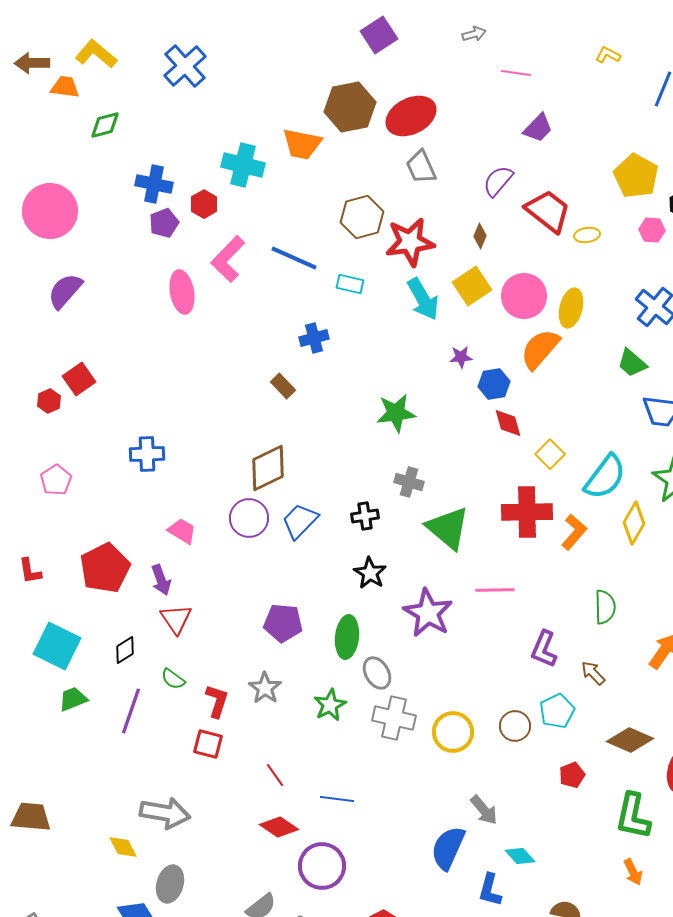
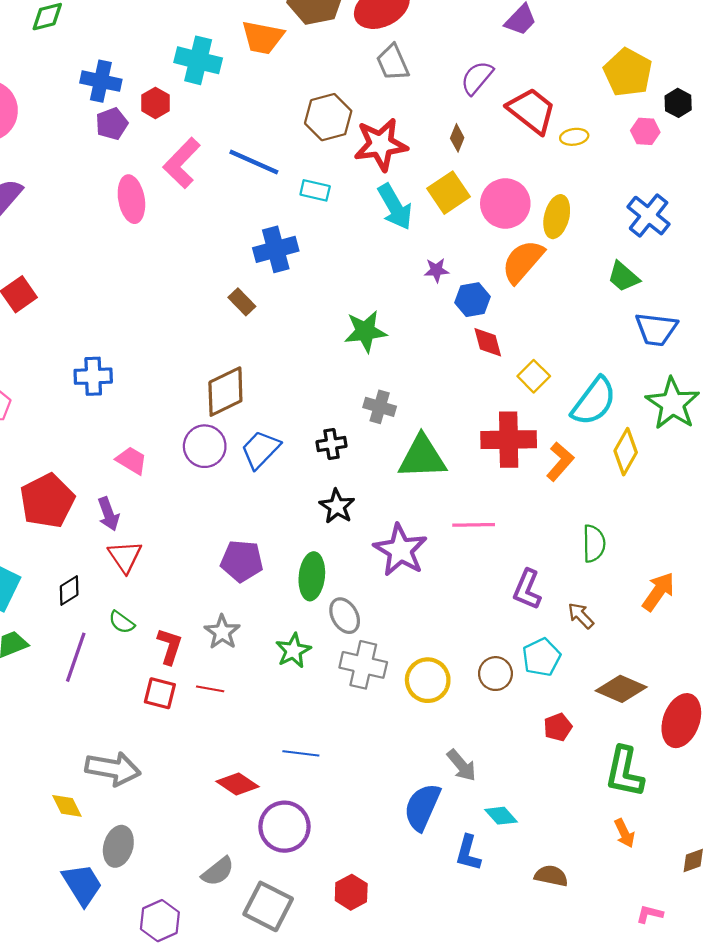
blue cross: (314, 338) -> (276, 249), size x1.4
green triangle: (448, 528) -> (422, 457), turned -42
red line: (275, 775) -> (210, 689), moved, turned -45

